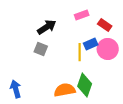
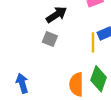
orange semicircle: (65, 90) -> (76, 84), turned -80

